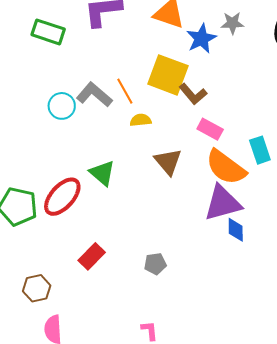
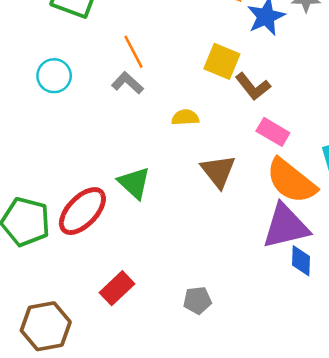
yellow square: (168, 75) -> (222, 61), size x0.7
orange line: (125, 91) -> (133, 52), moved
gray L-shape: (94, 95) -> (127, 83), size x0.7
cyan circle: (62, 106) -> (54, 76), moved
brown hexagon: (37, 288) -> (46, 326), size x1.4

